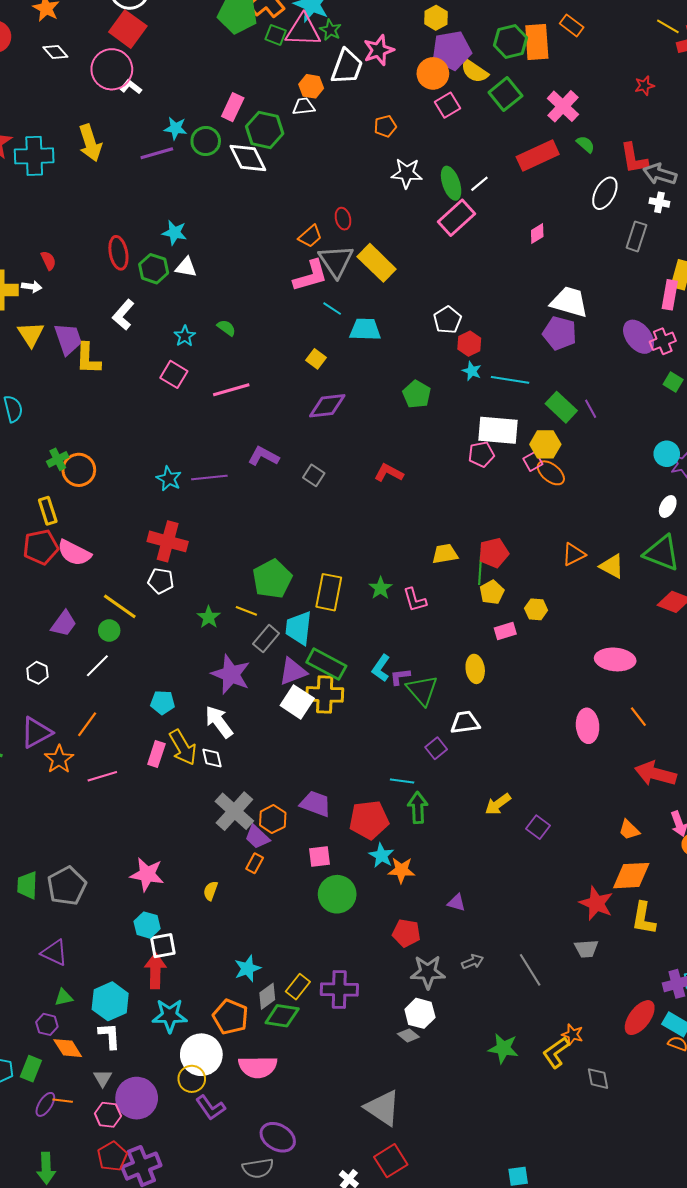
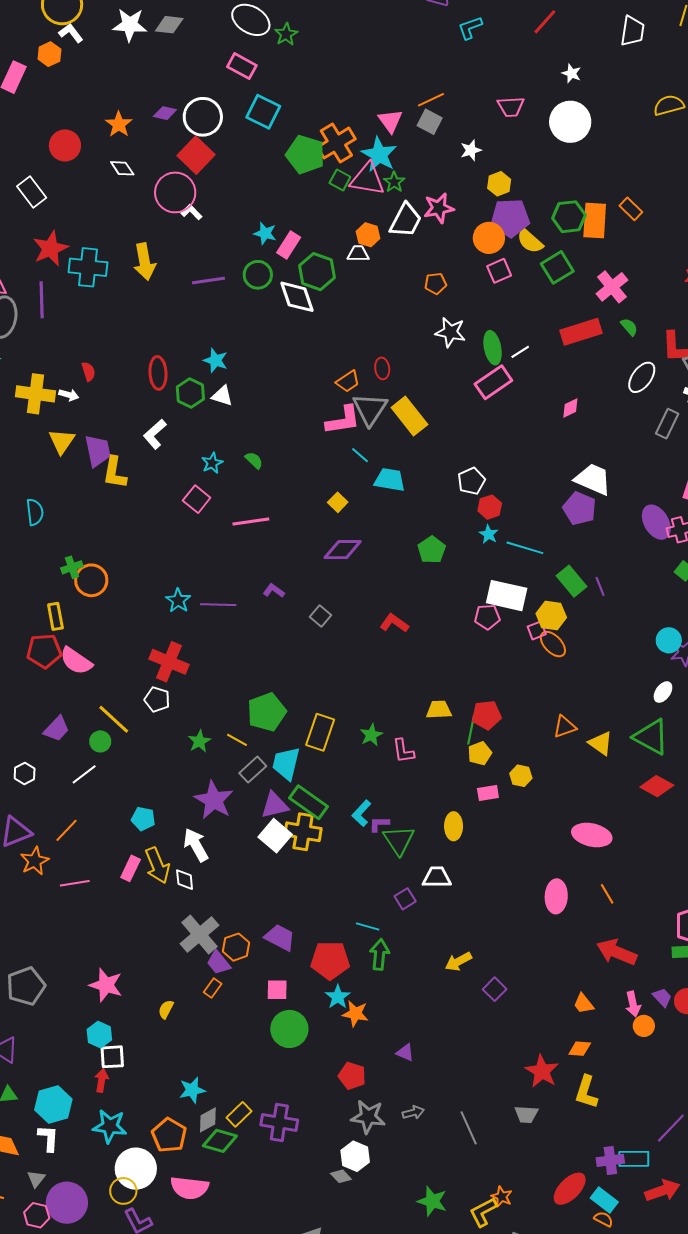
cyan star: (176, 128) -> (265, 233), moved
purple L-shape: (263, 456) -> (274, 591), size x0.7
orange diamond: (631, 876) -> (580, 1049), size x0.6
red arrow: (155, 971) -> (102, 1080), size x0.7

